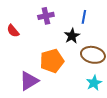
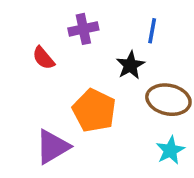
red semicircle: (13, 31) -> (43, 58), moved
orange pentagon: (52, 61) -> (94, 110), turned -30

